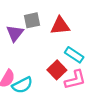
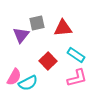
red square: (57, 70) -> (48, 61), moved

